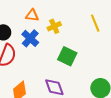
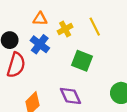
yellow line: (95, 23) -> (95, 27), moved

